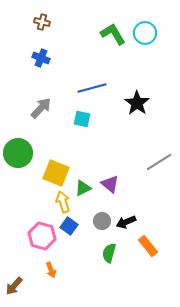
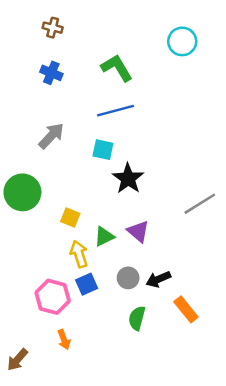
green L-shape: (113, 34) -> (117, 68), moved
black star: (137, 103) -> (128, 179), moved
yellow square: (56, 173) -> (70, 218), size x0.6
blue square: (69, 226) -> (87, 284), turned 30

